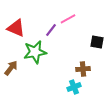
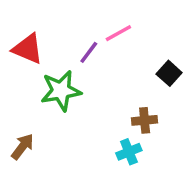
black square: (97, 42) -> (169, 73), turned 32
brown arrow: (11, 68) -> (22, 147), moved

